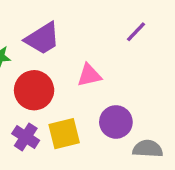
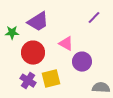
pink triangle: (89, 75) -> (66, 44), turned 42
purple circle: (116, 122) -> (82, 62), moved

